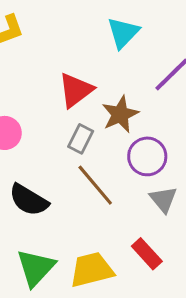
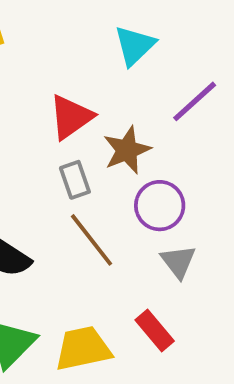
gray rectangle: (81, 139) -> (75, 180), turned -48

